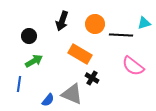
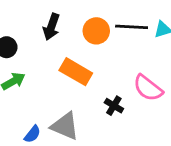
black line: (121, 35) -> (132, 27), moved
black cross: (92, 78) -> (114, 106), moved

